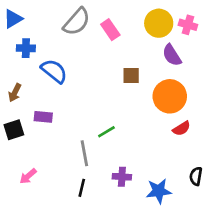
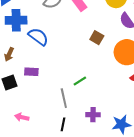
blue cross: (26, 48) -> (16, 20), size x1.5
brown square: (131, 76) -> (97, 38), turned 32
pink arrow: (28, 176) -> (22, 117), turned 56

